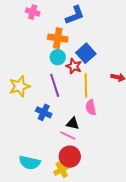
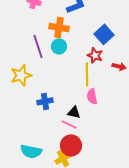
blue square: (86, 53) -> (104, 34), moved
red star: (74, 66) -> (95, 55), moved
purple line: (55, 85) -> (38, 46), moved
blue cross: (44, 112) -> (45, 101), turned -35

